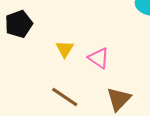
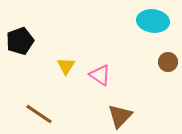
brown line: (65, 97) -> (39, 114), moved

